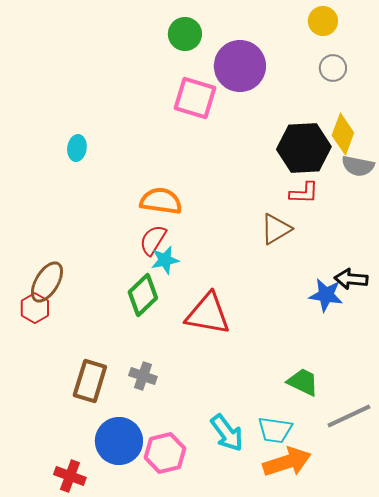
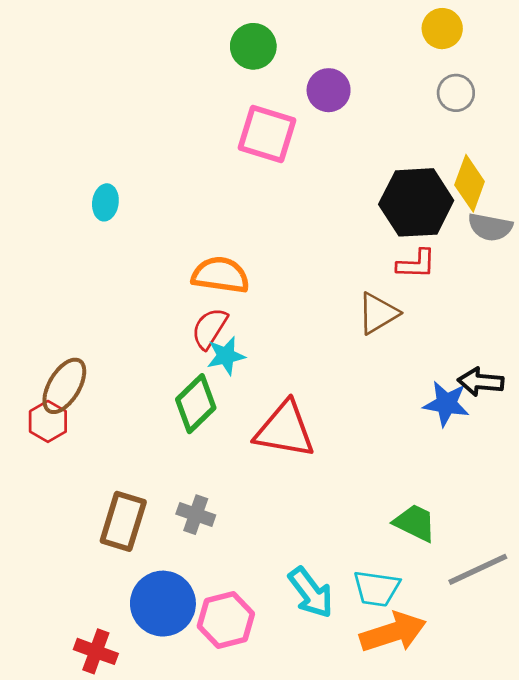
purple circle: (240, 66) -> (329, 90), size x0.6

